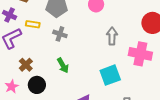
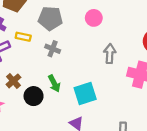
cyan square: (110, 75) -> (85, 94), moved
black circle: (37, 85) -> (34, 96), moved

